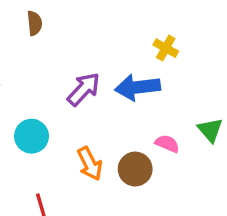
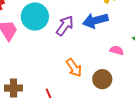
cyan circle: (31, 136) -> (35, 17), moved, size x1.4
brown circle: (135, 169) -> (102, 79), moved

